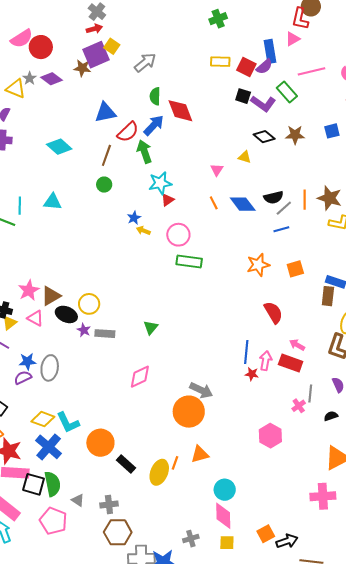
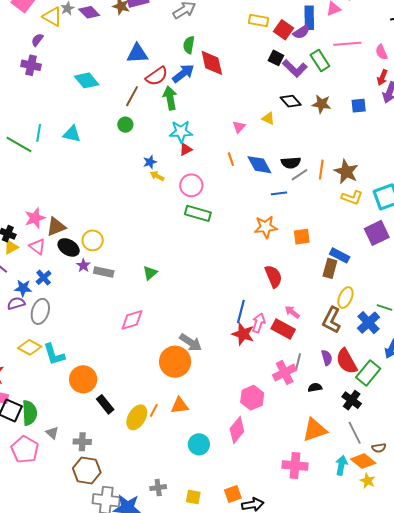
blue line: (281, 229) -> (279, 193), moved
gray ellipse: (50, 368) -> (40, 311), moved
red star: (252, 374) -> (243, 334), size x1.6
pink cross: (299, 406) -> (285, 373), size x1.6
blue cross: (49, 447) -> (44, 278), moved, size x0.6
pink diamond: (223, 516) -> (237, 430), moved, turned 32

